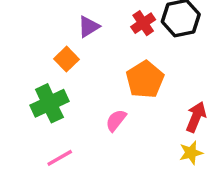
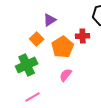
red cross: (143, 23) -> (83, 36), moved, turned 32
orange pentagon: (145, 79) -> (63, 47), moved

